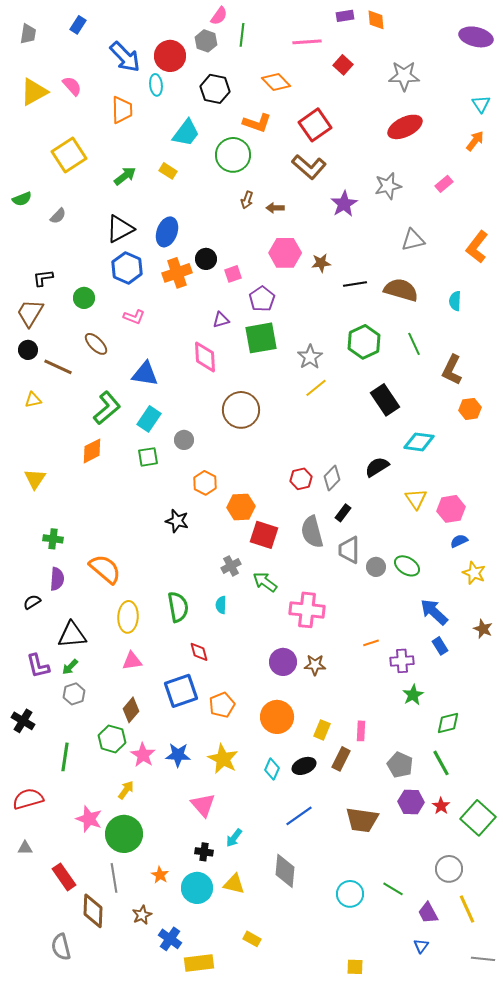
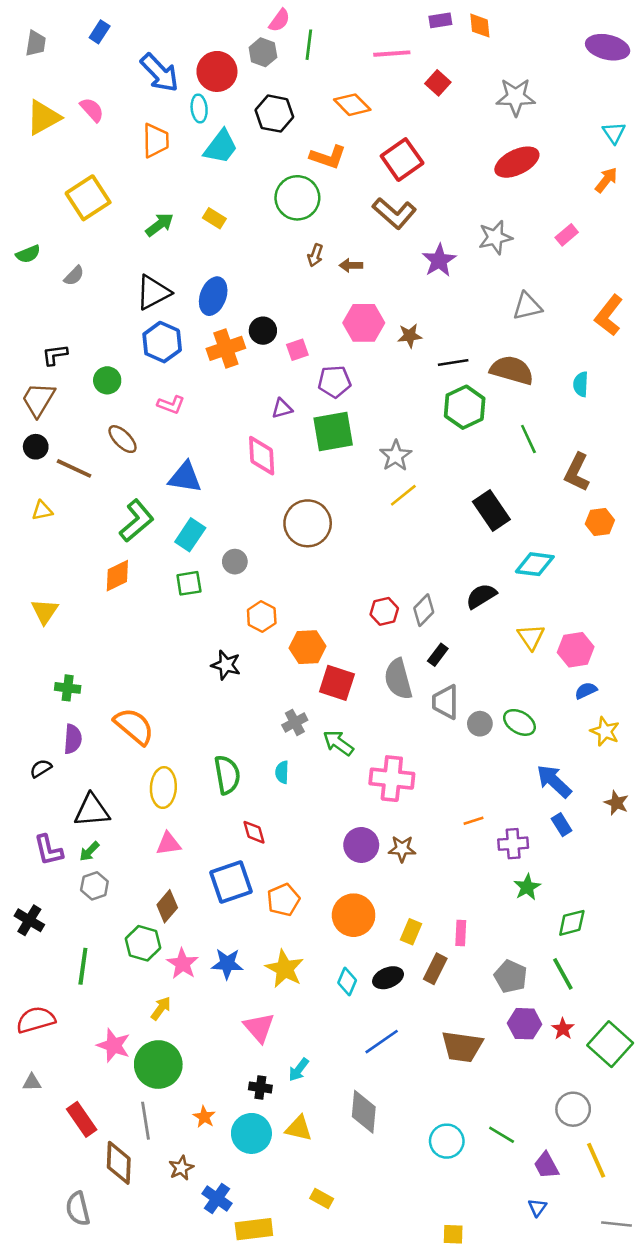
cyan trapezoid: (186, 133) -> (221, 147), moved
purple pentagon: (262, 299) -> (334, 382), turned 30
green hexagon: (364, 342) -> (465, 407), moved

